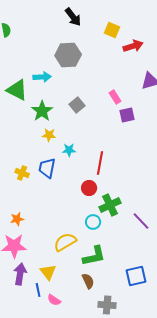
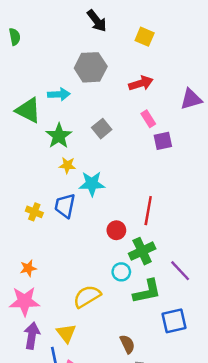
red arrow: (133, 46) -> (141, 83), moved
cyan star: (69, 150) -> (92, 184), size x1.5
red line: (100, 163) -> (148, 211), moved
green L-shape: (94, 256) -> (147, 291), moved
blue square: (136, 276) -> (174, 321), moved
brown semicircle: (88, 281) -> (127, 344), moved

